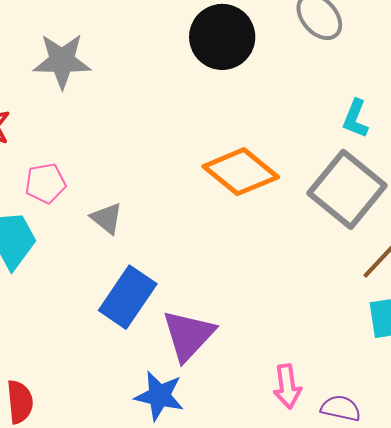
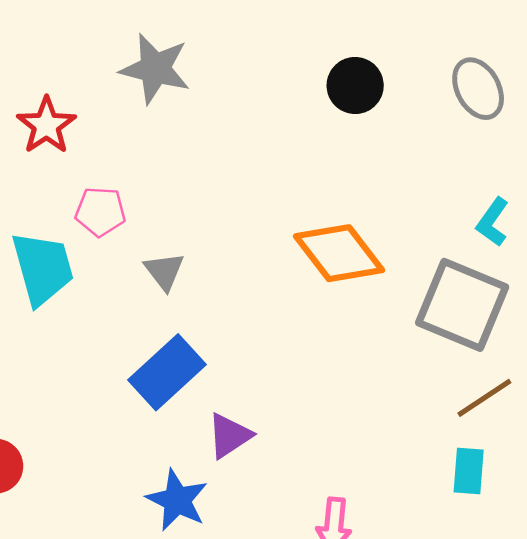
black circle: (222, 37) -> (355, 85), size x0.7
gray square: (347, 189) -> (462, 305), turned -30
purple triangle: (188, 335) -> (229, 436), size x0.7

